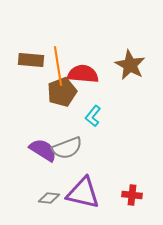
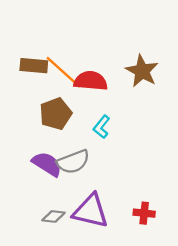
orange line: (58, 66) -> (63, 72), turned -39
brown pentagon: (62, 92) -> (56, 114), moved

